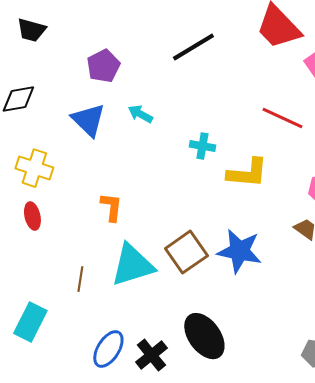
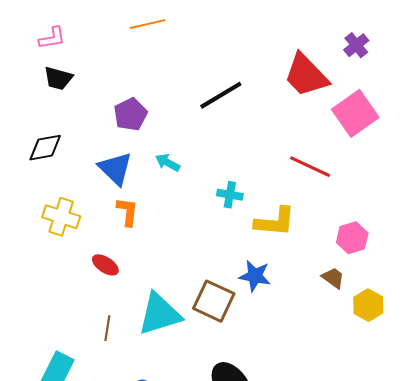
orange L-shape: (111, 207) -> (127, 212), moved
red ellipse: (32, 216) -> (105, 265), moved, turned -44
blue star: (239, 251) -> (255, 276), moved, size x0.7
brown square: (186, 252) -> (214, 301), turned -30

